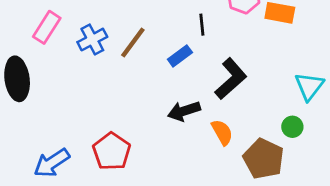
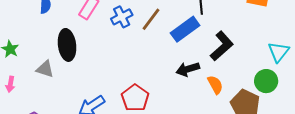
blue rectangle: (180, 56) -> (185, 29), size x1.6
green circle: (292, 127) -> (266, 81), size x1.5

